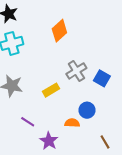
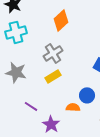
gray cross: (76, 71) -> (53, 53), moved

